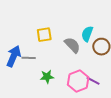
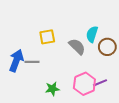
green star: (47, 77) -> (52, 89), moved
purple line: (93, 81) -> (100, 83), turned -48

